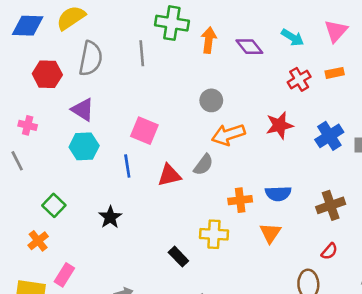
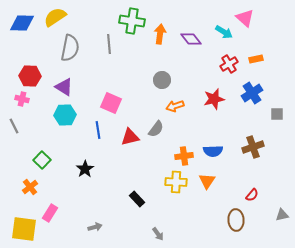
pink triangle: (336, 31) -> (245, 18), moved, turned -30
red hexagon: (47, 74) -> (30, 76), moved
orange arrow: (228, 135) -> (175, 106), size x0.7
blue cross: (329, 136) -> (252, 93), moved
brown cross: (331, 205) -> (253, 147), moved
yellow cross: (214, 234) -> (176, 182), moved

